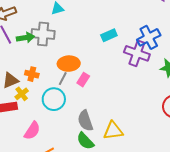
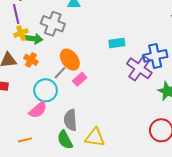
green arrow: (25, 38) -> (34, 39), moved
orange ellipse: (69, 64) -> (70, 60), turned 40
yellow cross: (22, 94) -> (21, 33), moved
pink semicircle: (32, 131) -> (38, 110), moved

